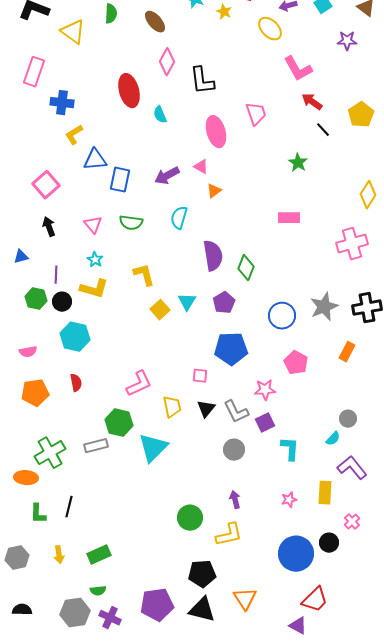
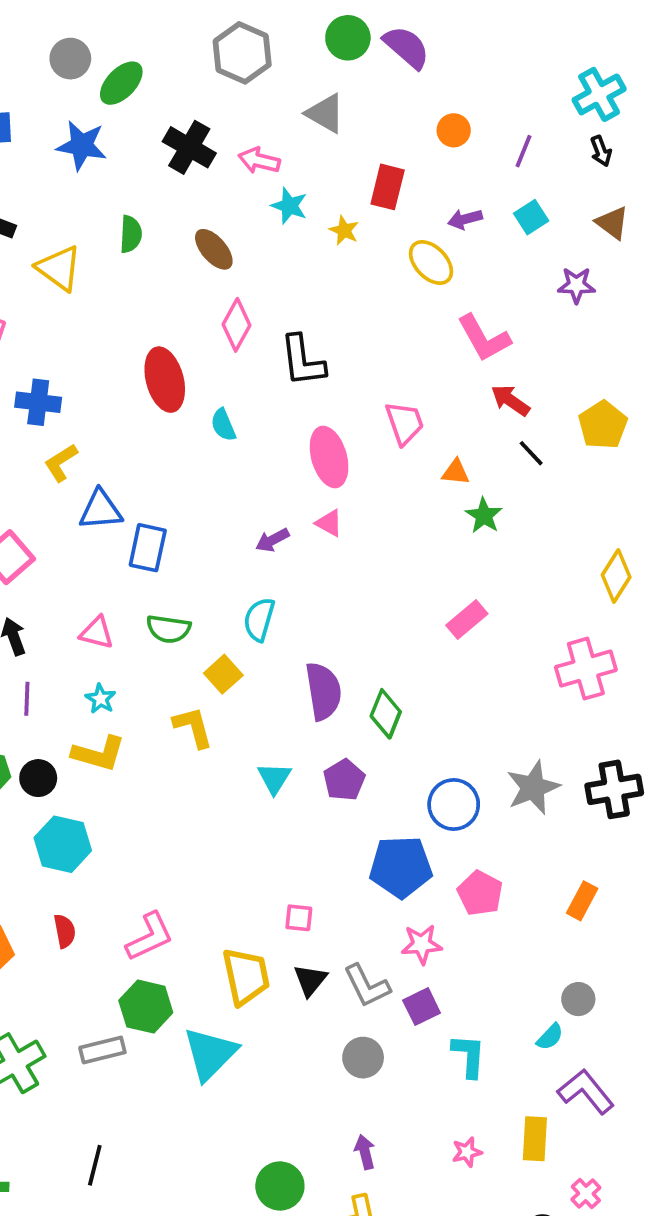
pink triangle: (201, 167) -> (329, 523), moved
purple arrow: (167, 176) -> (272, 540), moved, size x0.7
orange triangle: (214, 191) -> (456, 472), moved, turned 42
pink rectangle: (289, 218) -> (467, 619), turned -40
pink triangle: (93, 225) -> (97, 633), turned -36
purple line: (56, 275) -> (27, 699), moved
yellow square: (160, 310) -> (223, 674), moved
blue pentagon: (231, 349) -> (401, 867), moved
orange rectangle: (347, 352) -> (582, 901), moved
pink L-shape: (139, 384) -> (150, 937), moved
yellow trapezoid: (172, 407) -> (246, 976), size x1.4
black line: (69, 507) -> (95, 1165), moved

